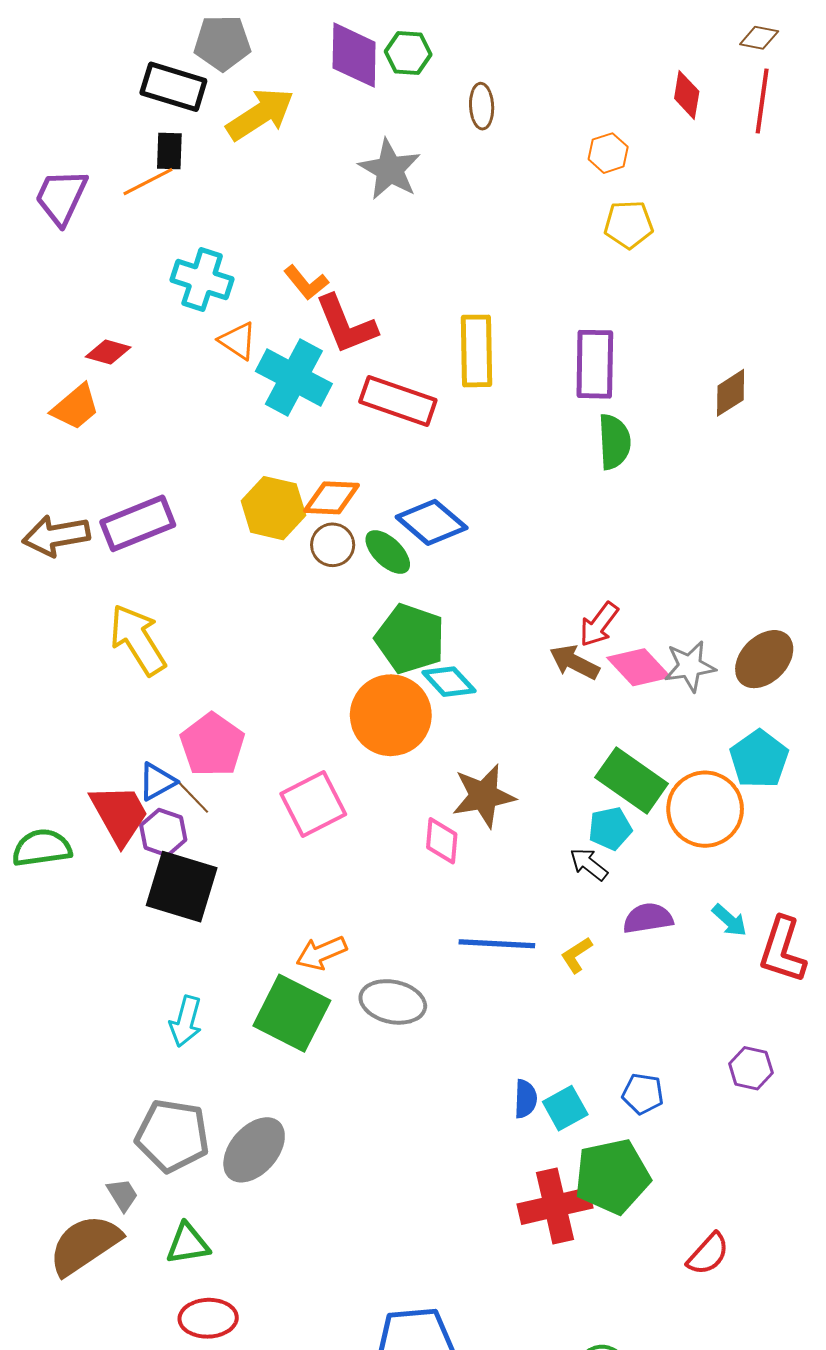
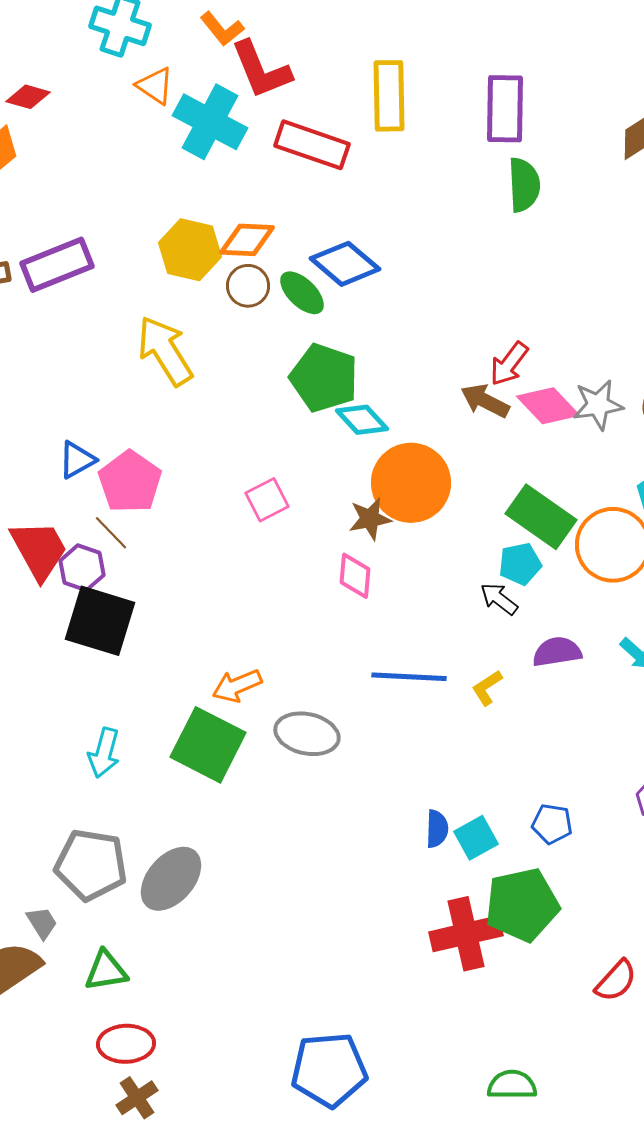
yellow arrow: (138, 640) -> (165, 351), moved
orange circle: (391, 715) -> (411, 483), moved
blue triangle: (157, 782) -> (77, 460), moved
brown star: (484, 796) -> (370, 519), moved, size x0.7
pink square: (313, 804) -> (267, 500), moved, size x0.7

